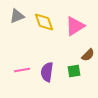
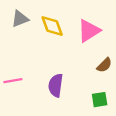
pink line: (22, 70) -> (13, 81), moved
green square: (74, 71) -> (100, 100), moved

